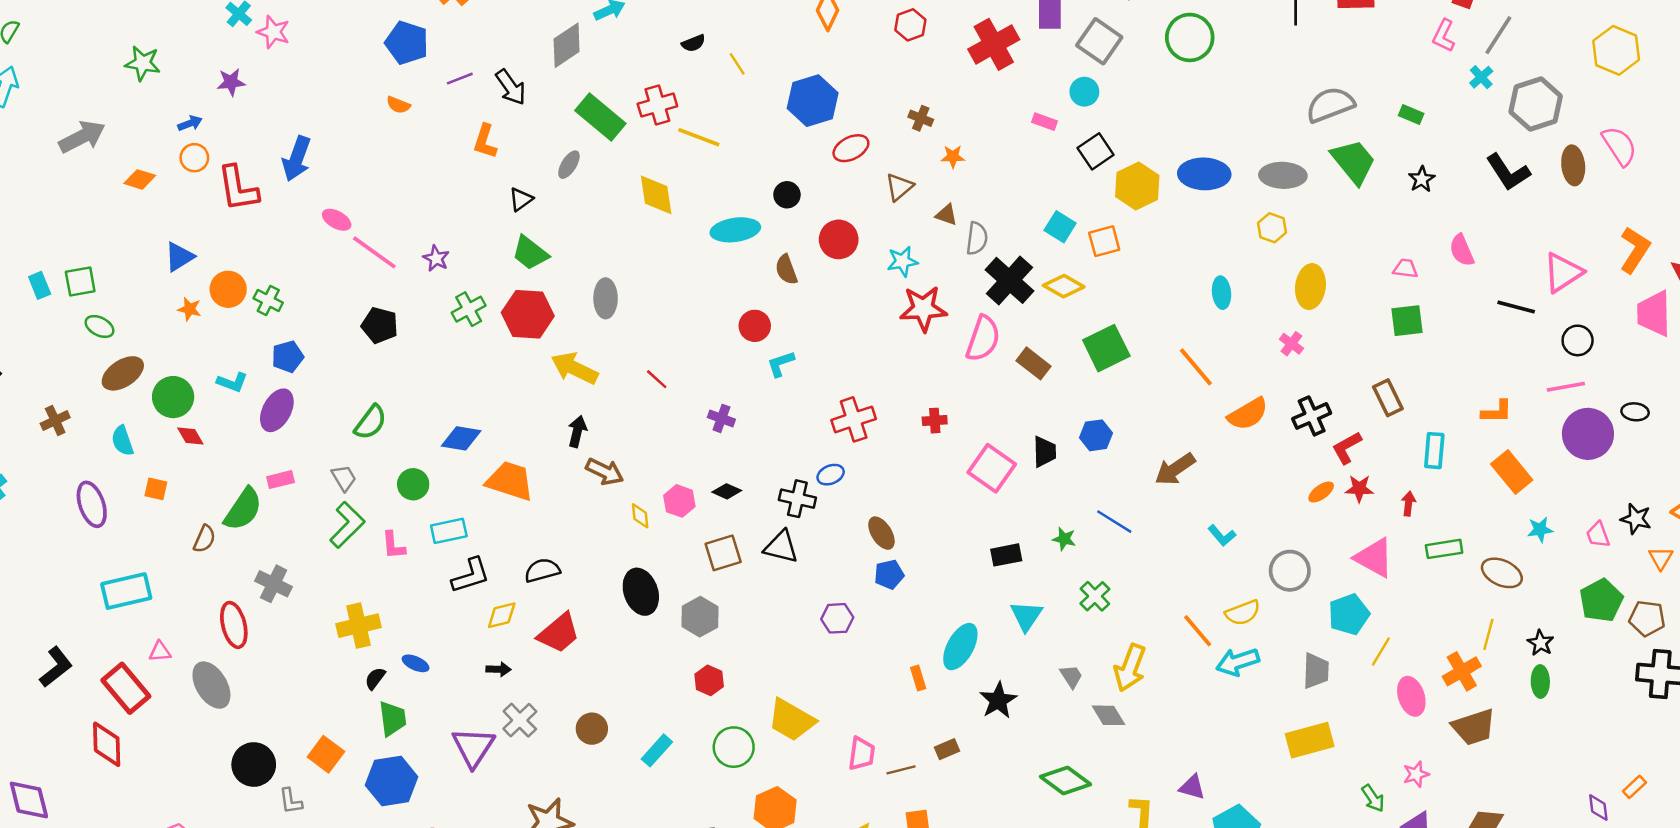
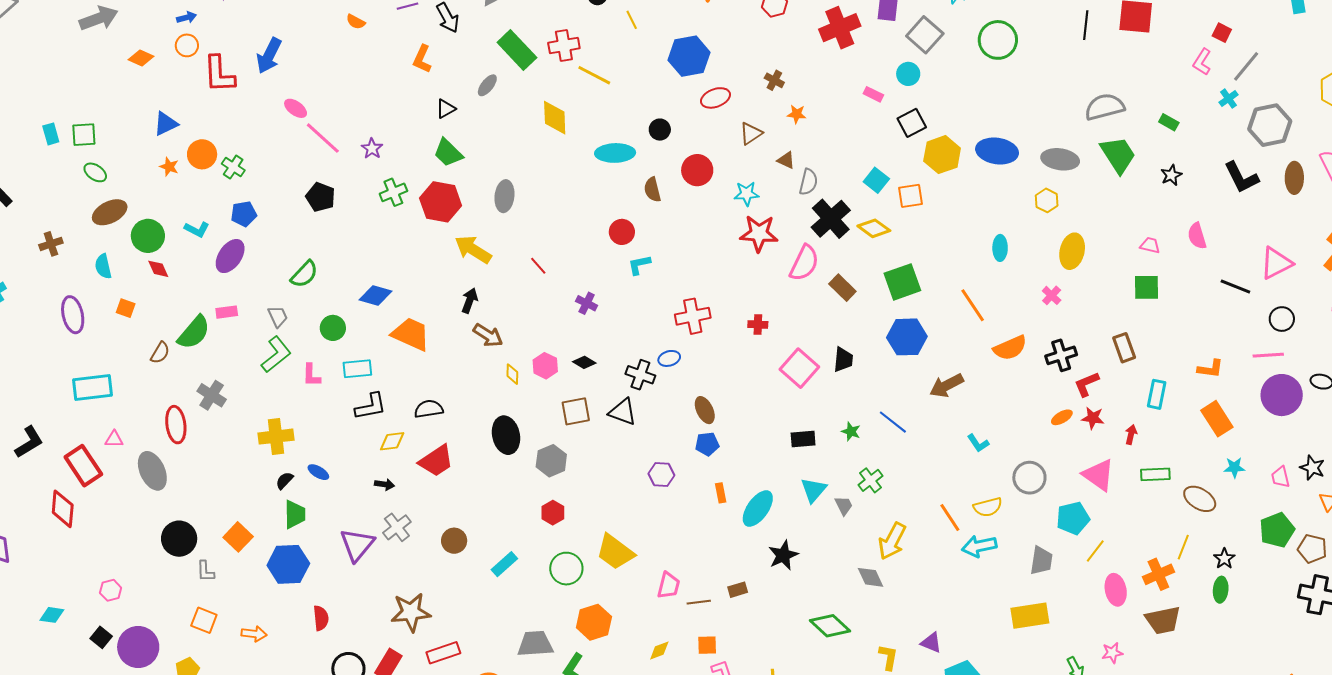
blue hexagon: (1096, 435) -> (907, 337), moved, size x1.5
gray trapezoid: (1071, 676) -> (844, 506), moved
orange rectangle: (918, 678) -> (721, 493), moved

